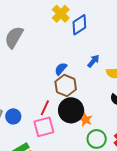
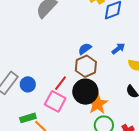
orange star: (86, 120) -> (97, 104), size x1.5
pink square: (44, 127) -> (55, 101), turned 30

